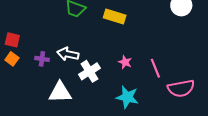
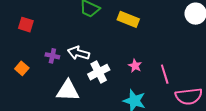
red square: (12, 40) -> (26, 25), moved
orange square: (12, 59) -> (22, 68), moved

